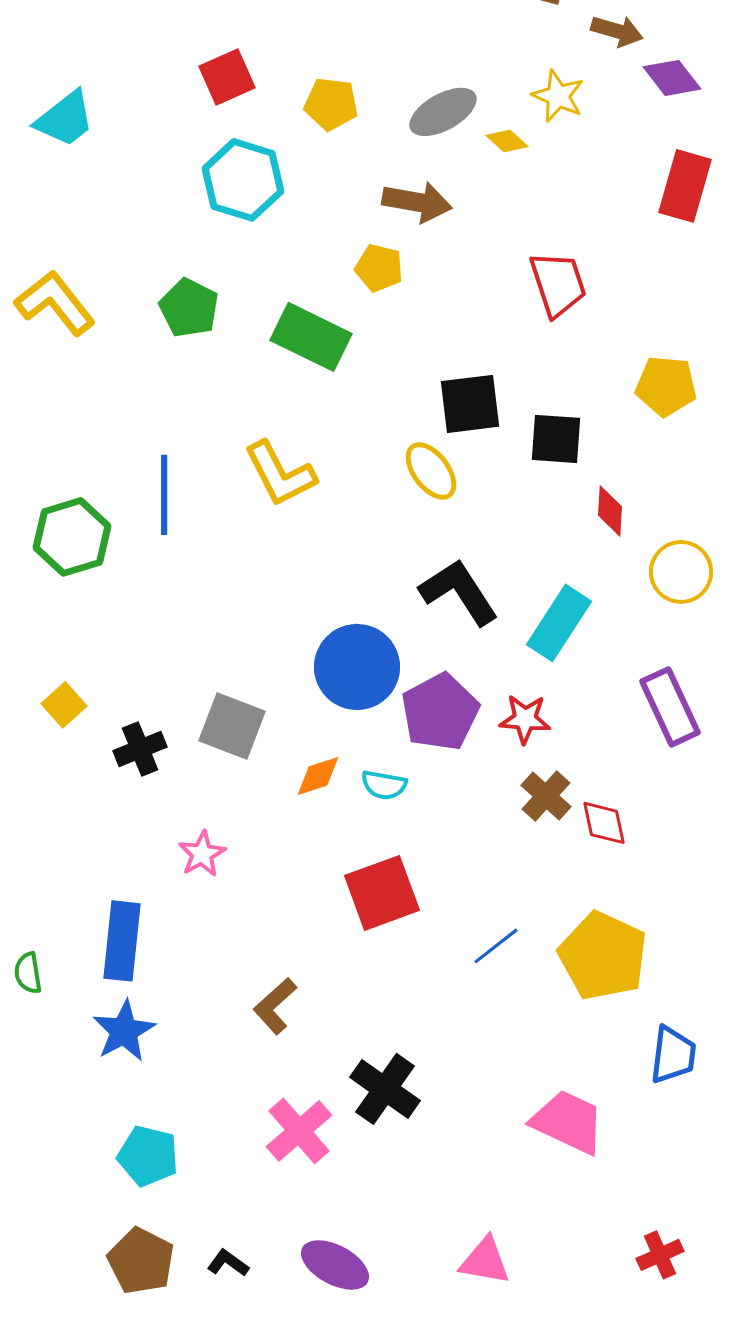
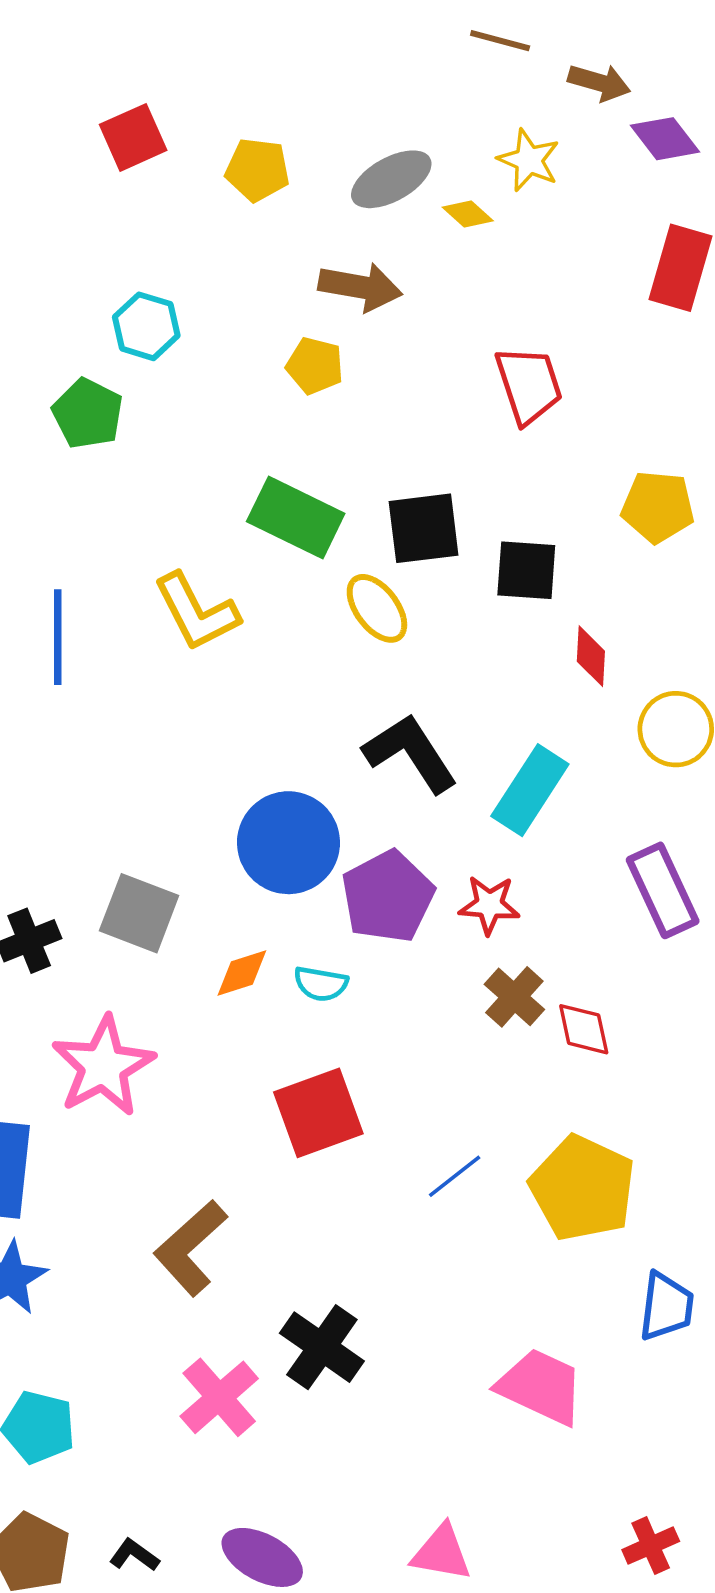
cyan hexagon: (243, 180) -> (146, 326), moved, size x0.7
green rectangle: (311, 337) -> (296, 518), moved
pink star: (202, 854) -> (103, 1066), size x1.8
brown L-shape: (275, 1006) -> (190, 1248), size x1.4

